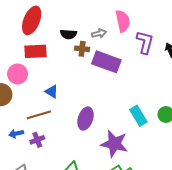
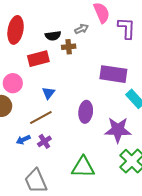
red rectangle: (36, 51) -> (38, 59), moved
purple rectangle: (106, 62) -> (113, 74), moved
blue triangle: (52, 92) -> (48, 93), turned 48

